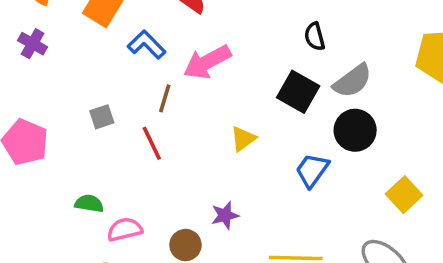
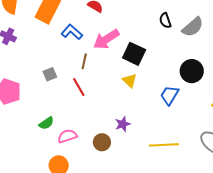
gray semicircle: (352, 81) -> (193, 27), moved
black square: (298, 92) -> (134, 54), moved
yellow triangle: (243, 139) -> (130, 81), turned -35
green semicircle: (89, 204) -> (46, 123), turned 140

